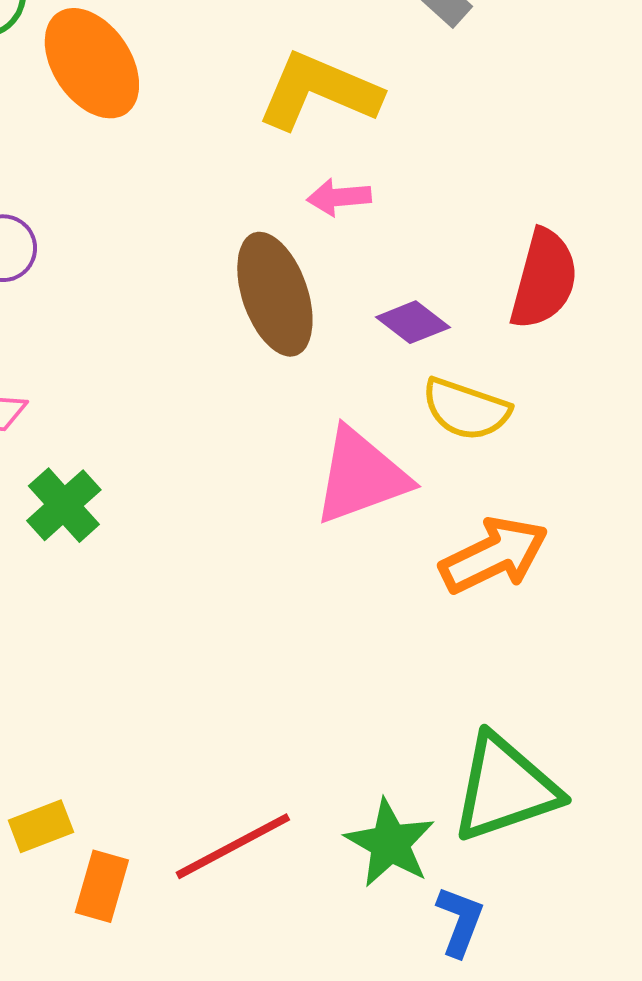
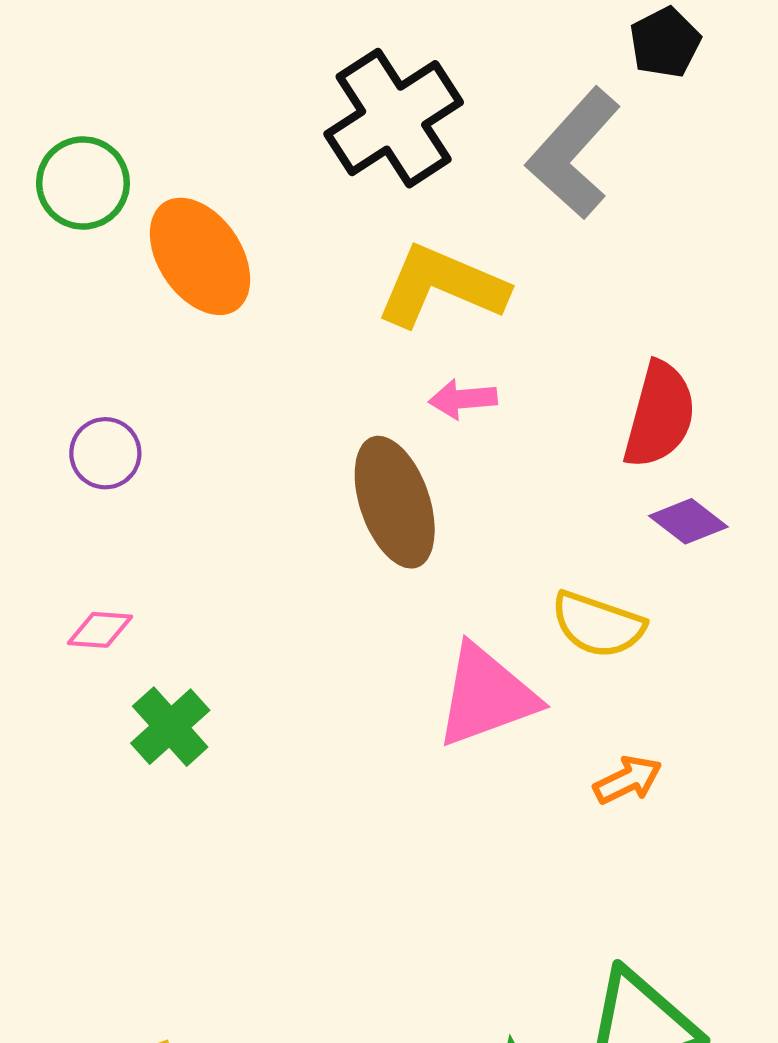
red semicircle: (544, 279) -> (660, 415), moved
purple diamond: (413, 322) -> (688, 521), moved
orange arrow: (494, 555) -> (628, 780), size x0.6

